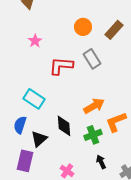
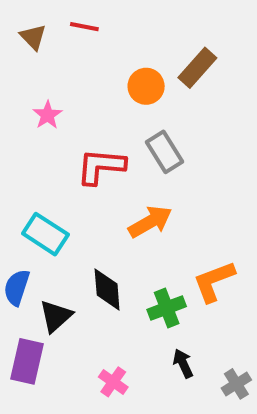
brown rectangle: (114, 30) -> (197, 68), moved
orange arrow: (94, 106) -> (150, 222), moved

